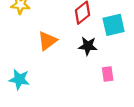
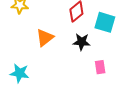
cyan square: (114, 25) -> (105, 22), turned 30

